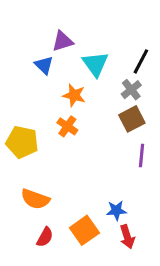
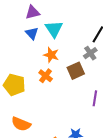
purple triangle: (63, 41) -> (33, 12), moved
cyan triangle: (95, 64) -> (54, 29), moved
brown square: (132, 119) -> (76, 71), moved

